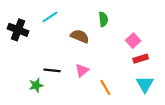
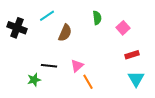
brown semicircle: (80, 36) -> (65, 33), moved, turned 90
pink square: (133, 41) -> (123, 28), moved
orange line: (105, 87) -> (88, 82), moved

